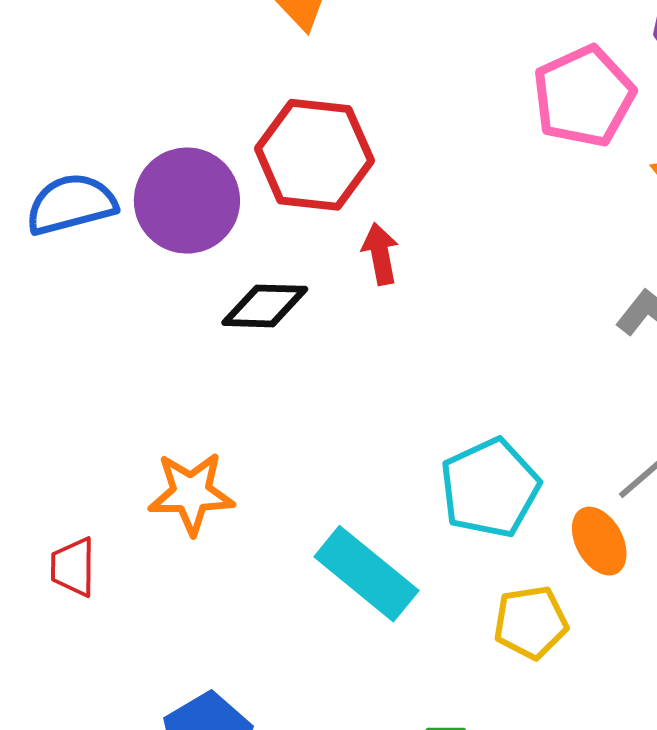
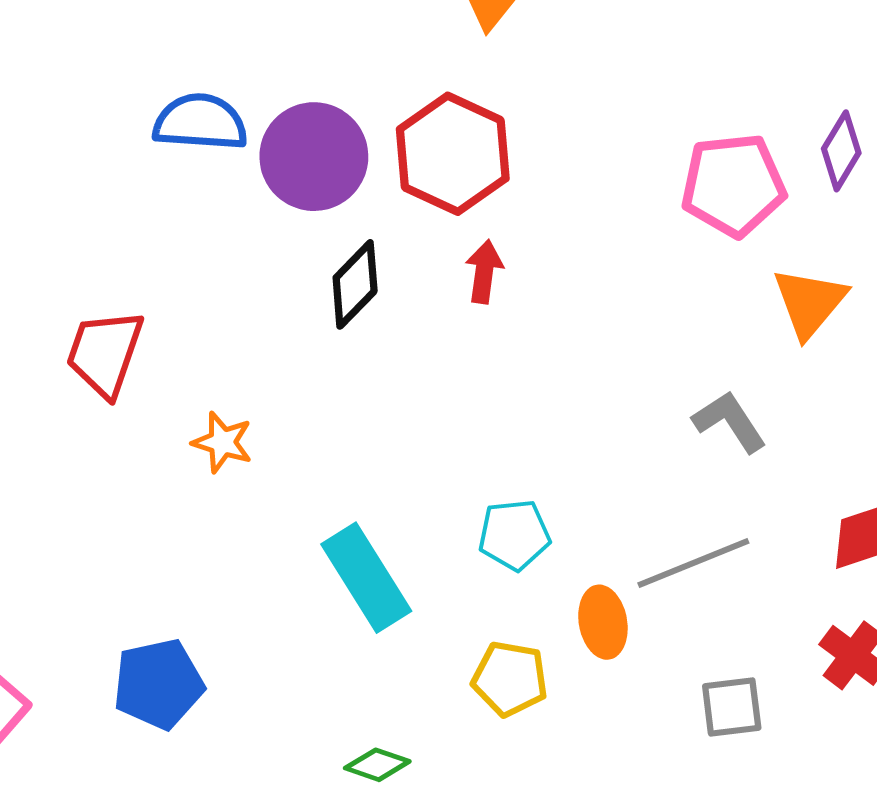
black diamond: (265, 306) -> (355, 284), turned -66
cyan pentagon: (490, 488) -> (514, 535), size x0.7
orange star: (191, 493) -> (222, 442), size x0.7
red trapezoid: (73, 567) -> (105, 353), moved, size x1.5

